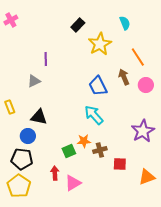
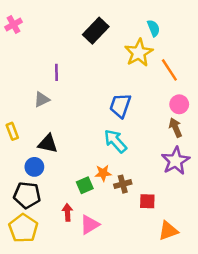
black rectangle: (78, 25) -> (96, 31), size x1.5
yellow star: (100, 44) -> (139, 53), moved
brown arrow: (124, 77) -> (176, 128), moved
blue trapezoid: (98, 86) -> (120, 106), turned 45
orange triangle: (147, 177) -> (168, 231), moved

